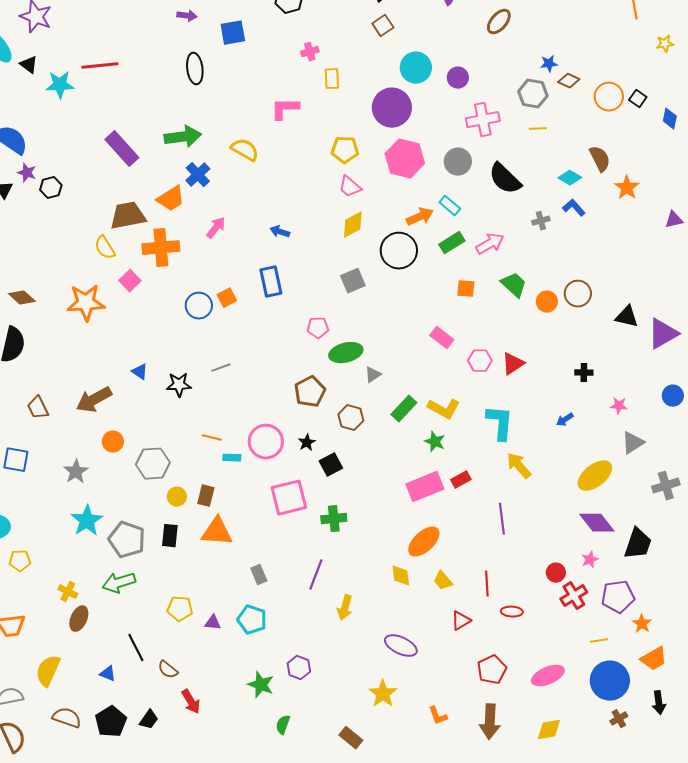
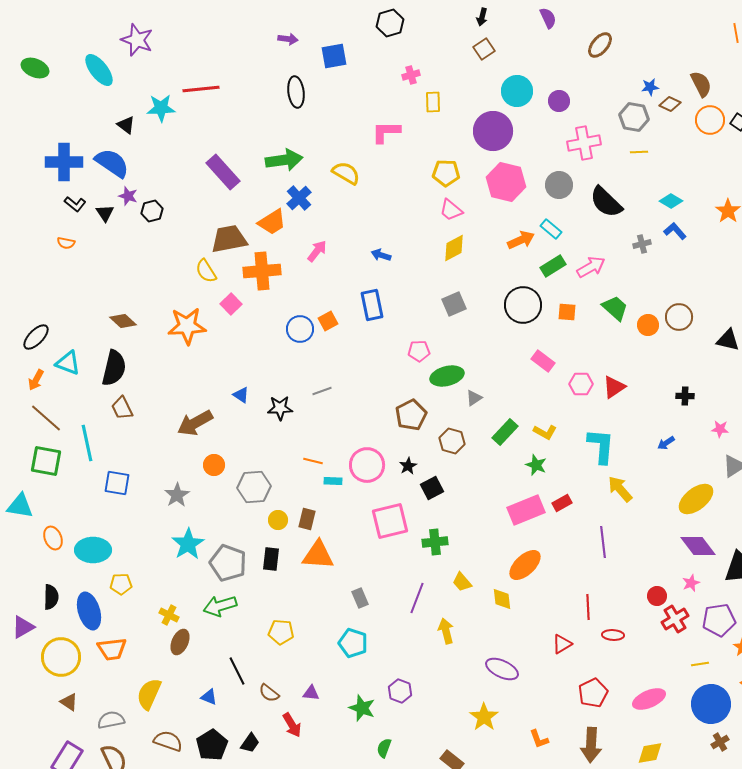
black triangle: (29, 65) -> (126, 125), moved
brown semicircle: (600, 159) -> (701, 84), moved
black circle: (399, 251) -> (523, 305), moved
brown trapezoid: (38, 408) -> (122, 408), moved
yellow L-shape: (444, 409) -> (545, 432), size x0.7
yellow trapezoid: (443, 581) -> (462, 582), moved
yellow arrow: (345, 608) -> (446, 631), turned 150
purple triangle: (213, 623) -> (311, 693), moved

